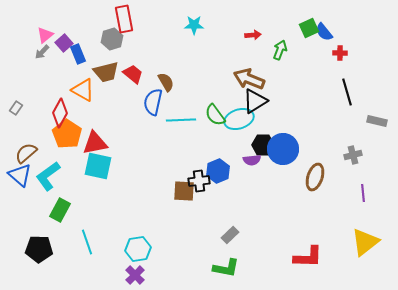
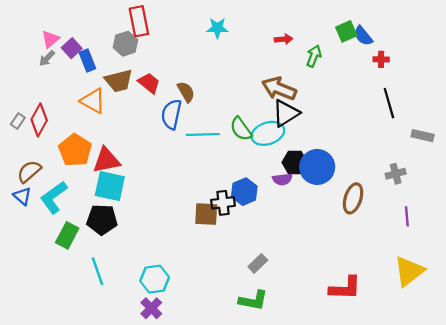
red diamond: (60, 113) -> (39, 120), moved
blue triangle: (20, 175) -> (22, 196), size x0.7
black pentagon: (39, 249) -> (102, 220), moved

